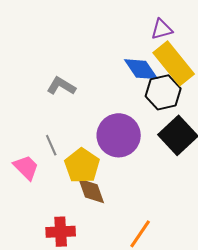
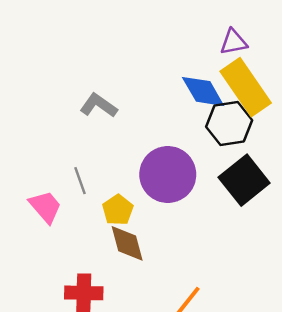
yellow pentagon: (82, 166) -> (118, 210), size x0.7

